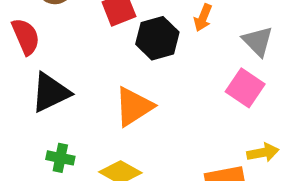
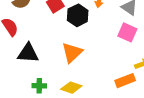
black triangle: (51, 92) -> (28, 53), turned 40

